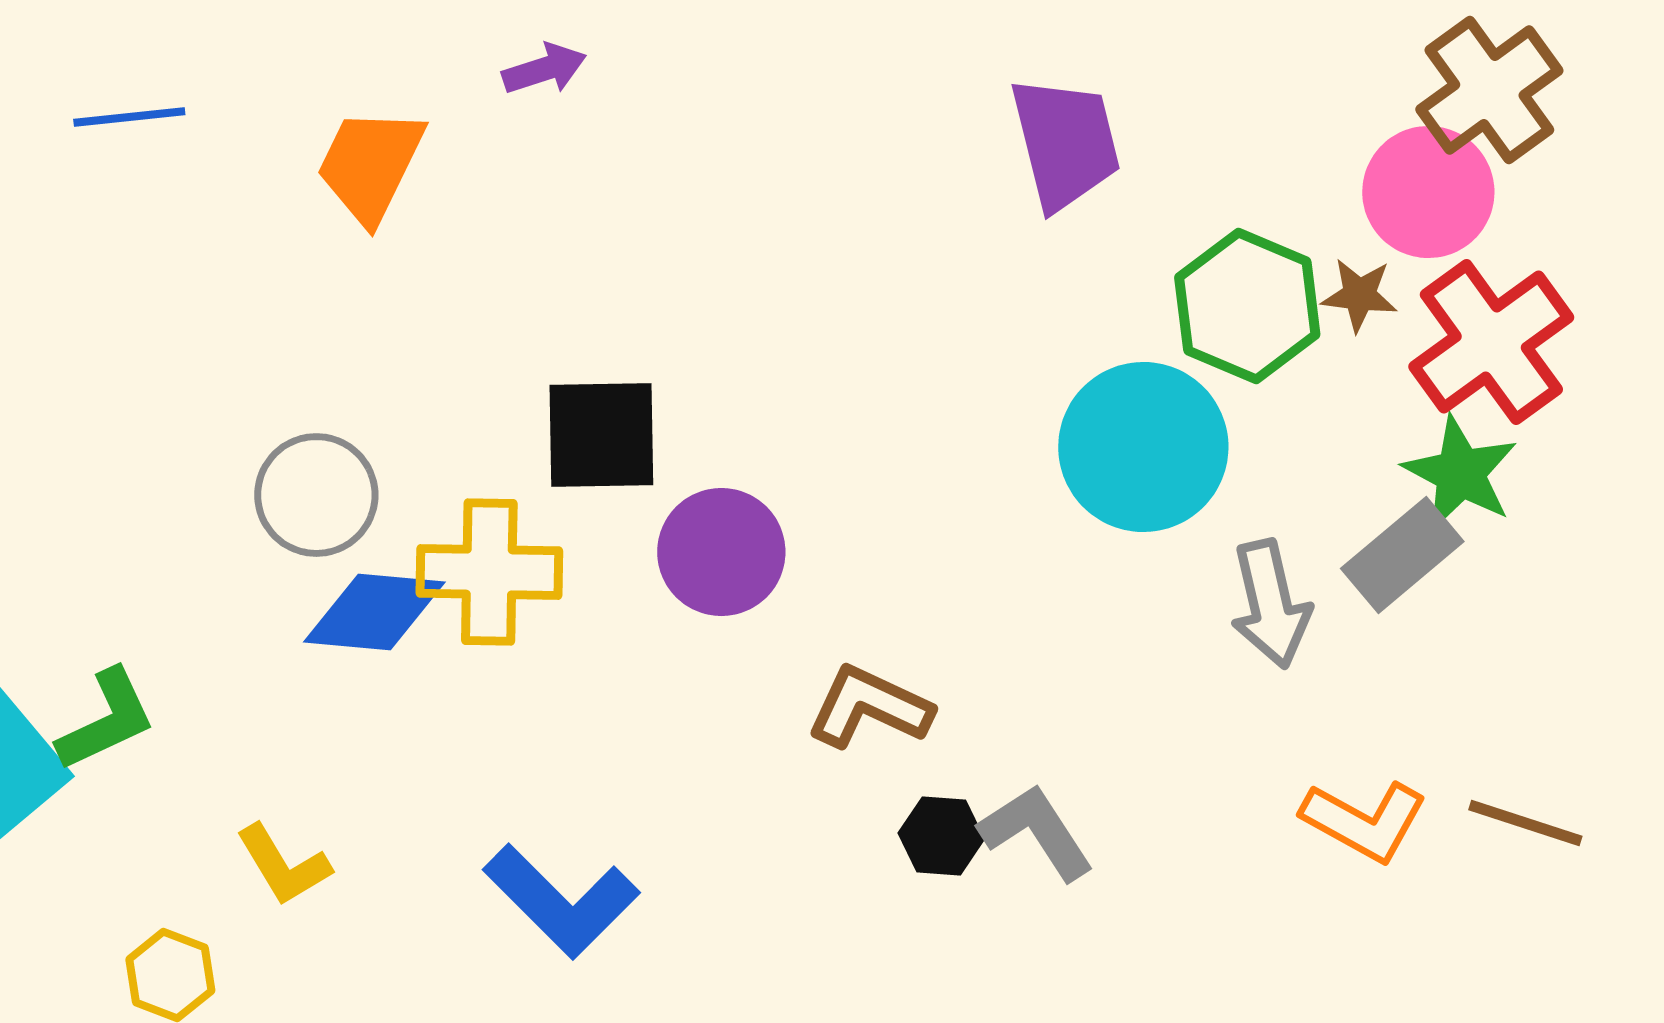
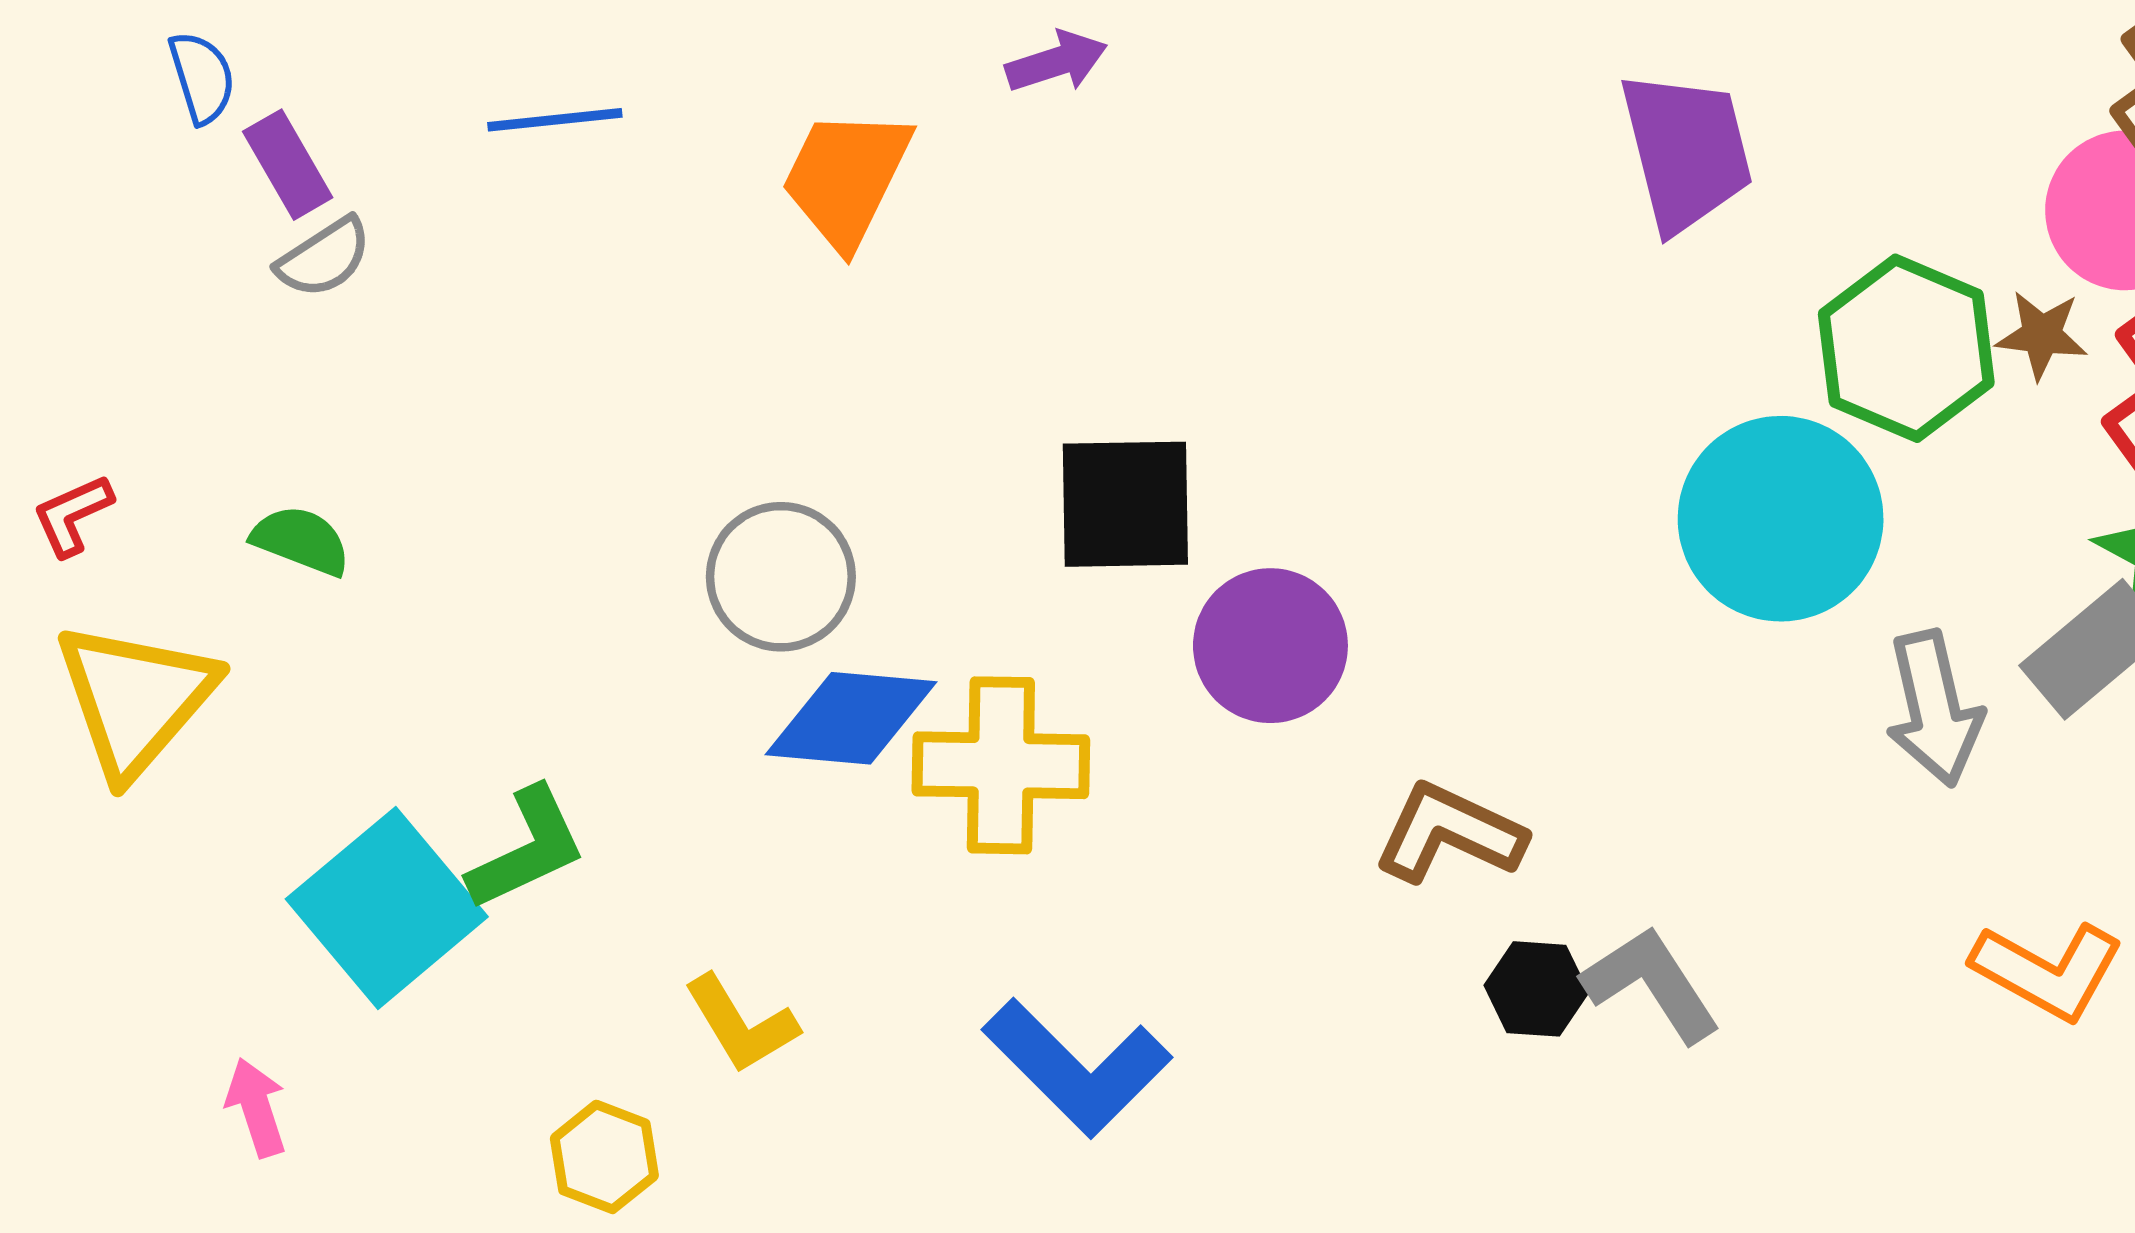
yellow cross: (489, 572) -> (1001, 765), moved

